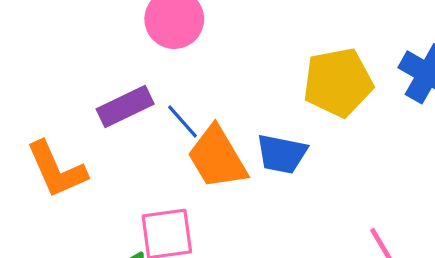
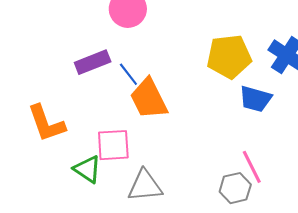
blue trapezoid: (282, 154) -> (255, 99), moved
orange L-shape: (56, 170) -> (46, 123), moved

